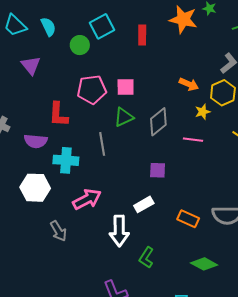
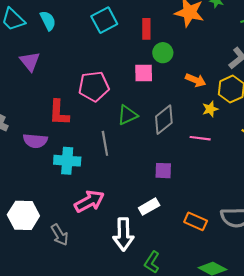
green circle: (80, 45) -> (163, 53), moved
pink square: (126, 87) -> (144, 73), moved
white hexagon: (35, 188) -> (23, 215), moved

